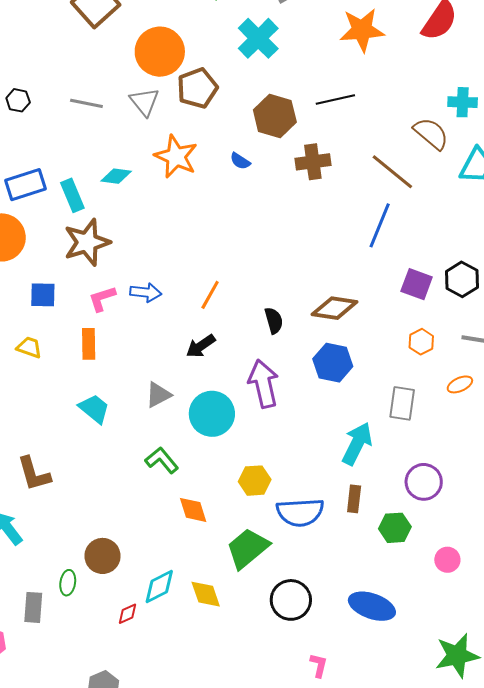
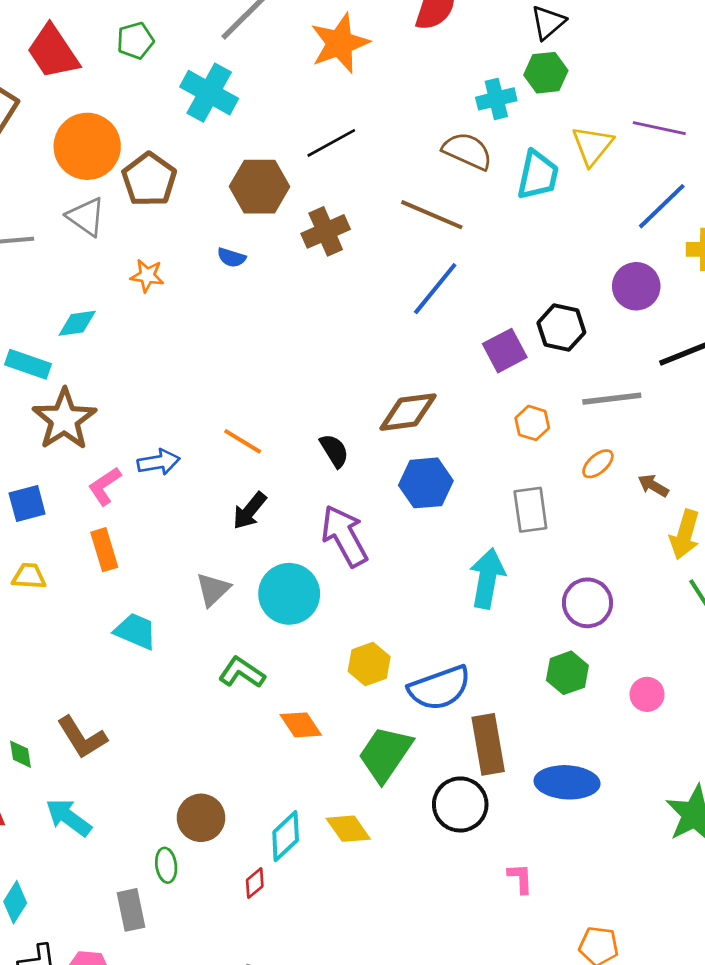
orange star: (176, 157) -> (147, 276), size x0.6
cyan rectangle: (72, 195) -> (28, 364), turned -32
blue line: (380, 225) -> (435, 289), turned 33
purple square: (417, 284) -> (505, 351), turned -32
orange line: (210, 295) -> (243, 441), turned -72
brown rectangle: (354, 499) -> (488, 744), moved, size x1.6

